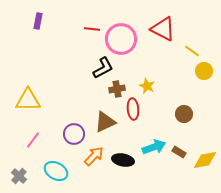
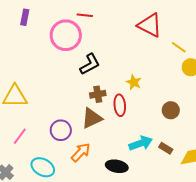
red line: (92, 29) -> (85, 15), moved
pink circle: (121, 39) -> (66, 35), moved
brown cross: (117, 89) -> (98, 94), moved
black ellipse: (123, 160) -> (117, 166), moved

